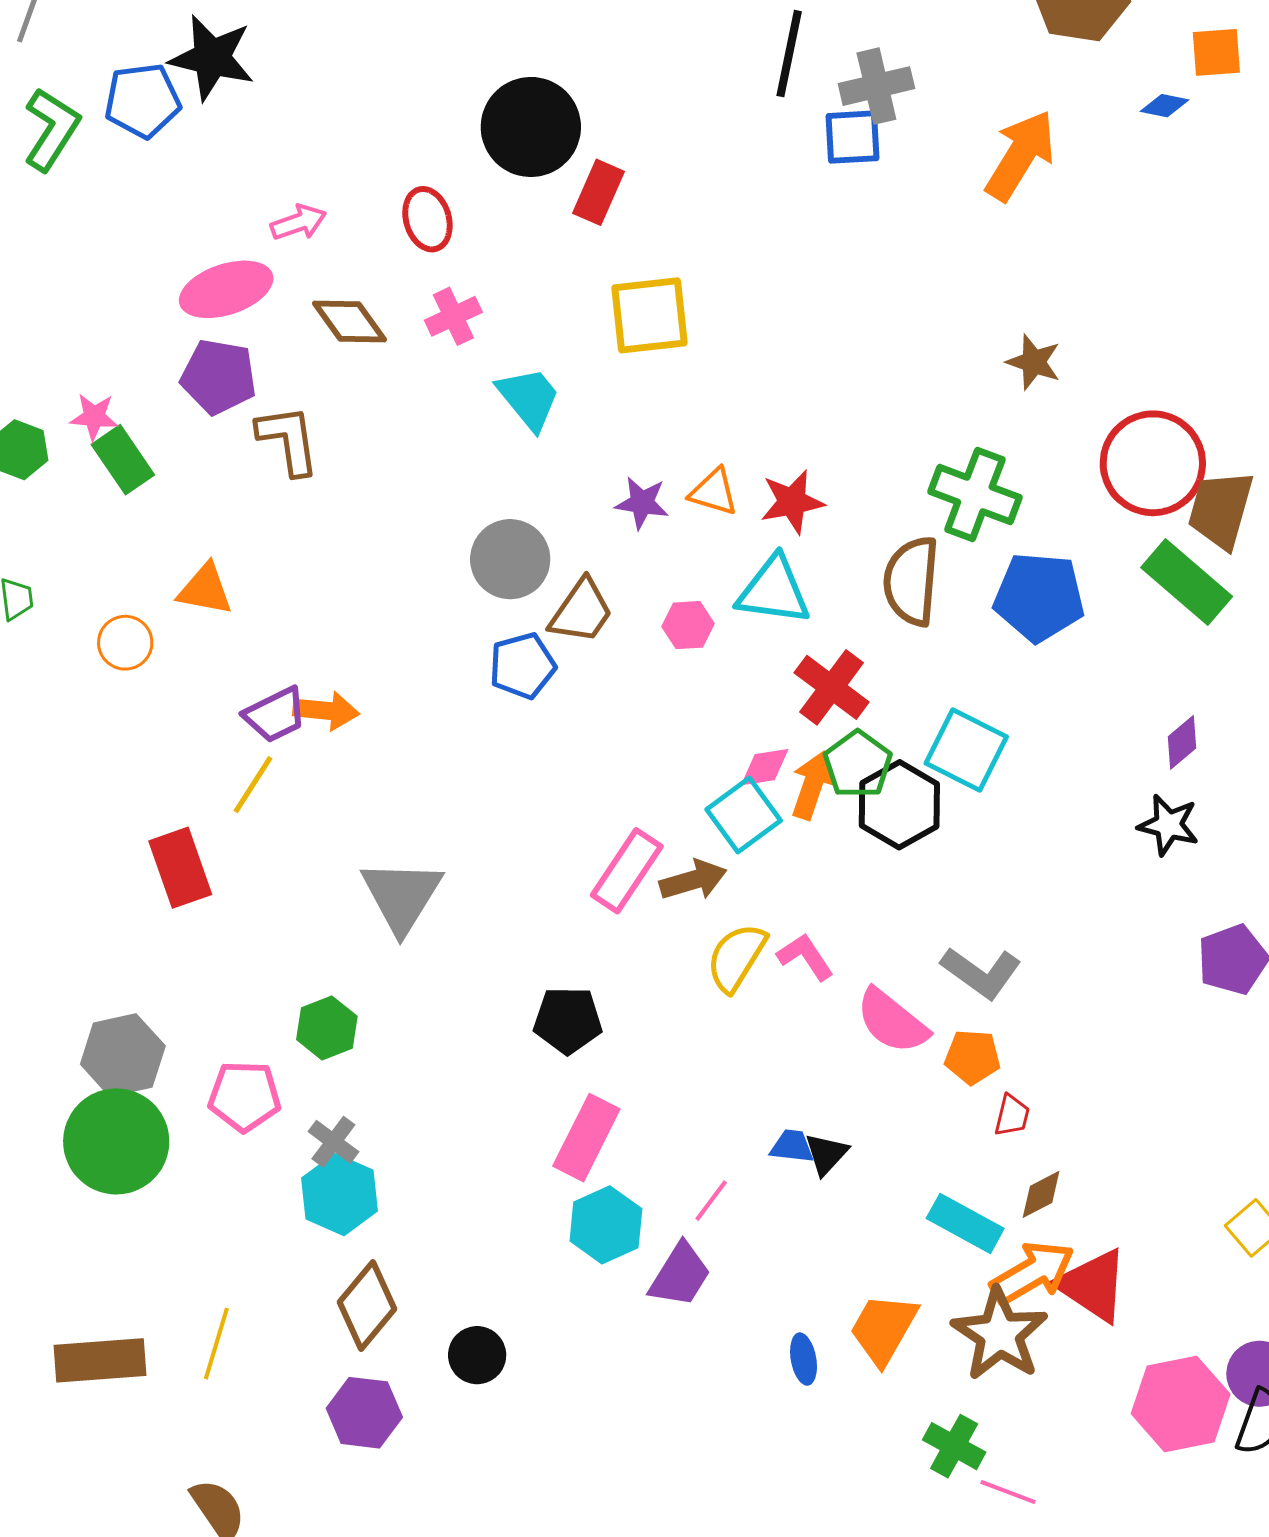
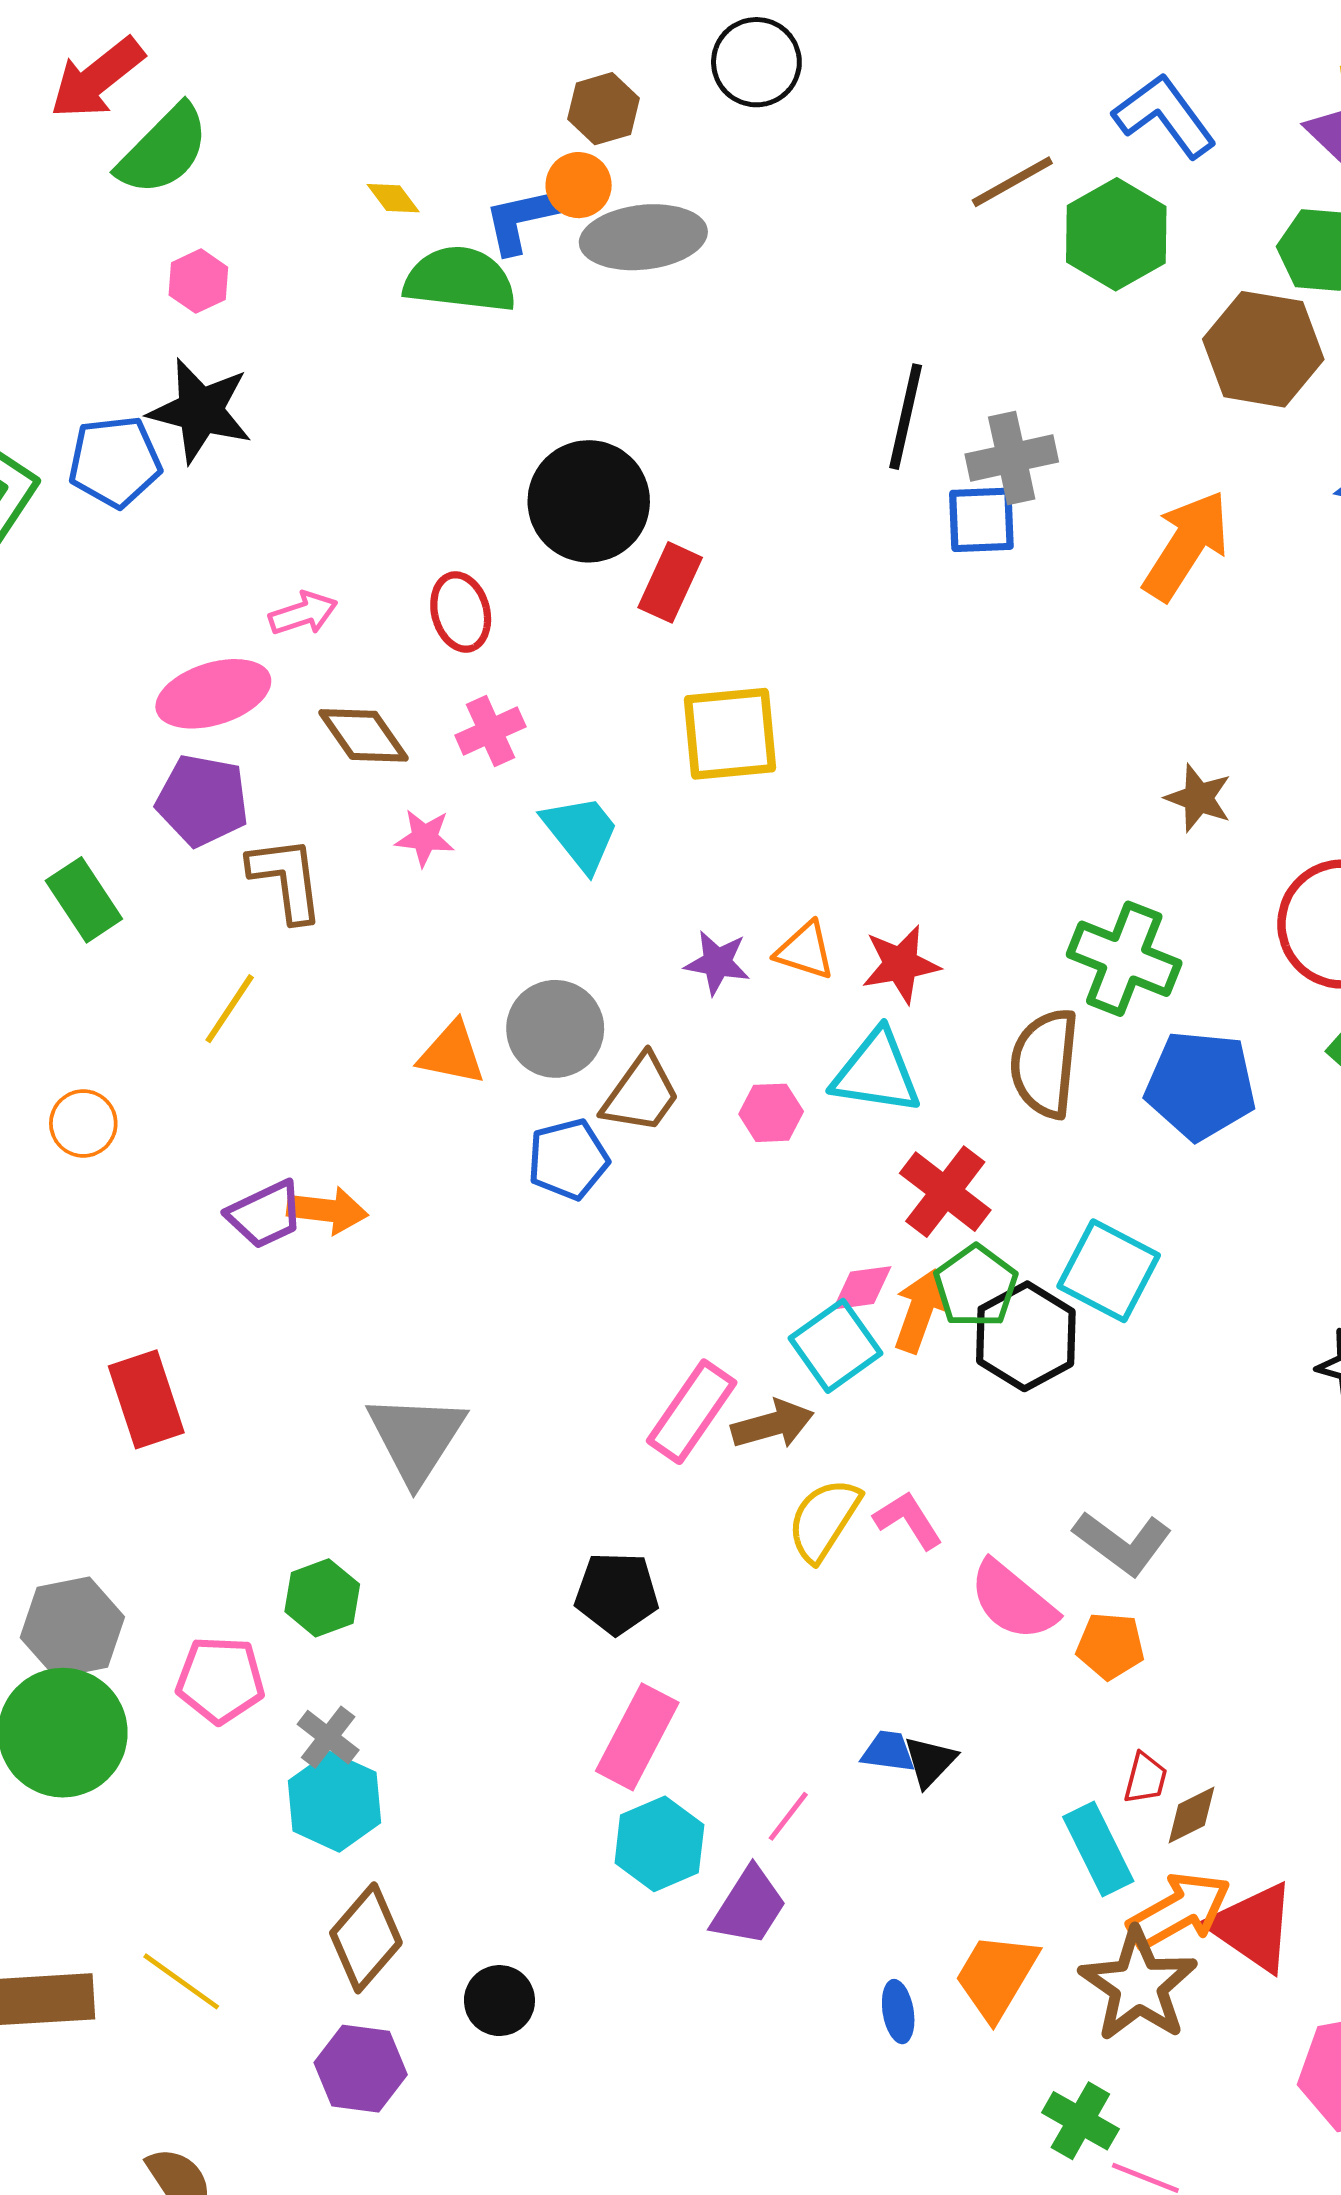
pink star: (94, 417) -> (425, 838), moved
orange triangle: (205, 589) -> (452, 1053), moved
yellow line: (253, 785) -> (230, 1009), moved
red trapezoid: (1012, 1115) -> (1145, 1778), moved
cyan rectangle: (965, 1223) -> (1098, 1849), turned 34
yellow line: (216, 1344) -> (181, 1981), turned -72

